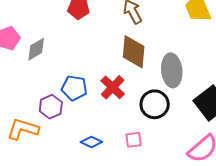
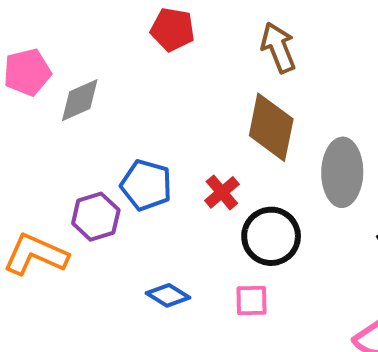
red cross: (113, 87) -> (222, 192), size x0.7
black circle: (155, 104) -> (271, 236), moved

